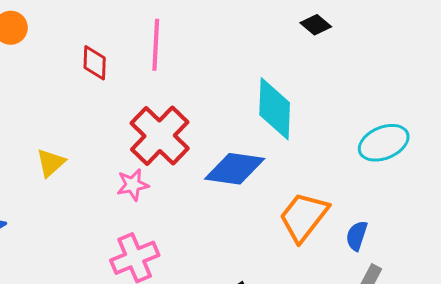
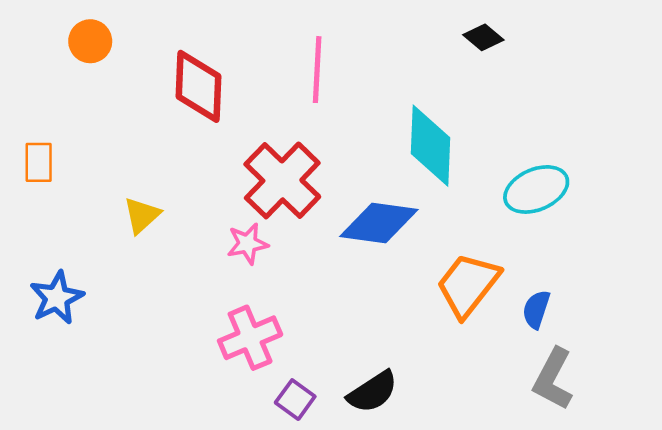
pink line: (156, 45) -> (317, 70), moved
red diamond: (95, 63) -> (199, 86), size x1.6
cyan ellipse: (384, 143) -> (536, 189), moved

